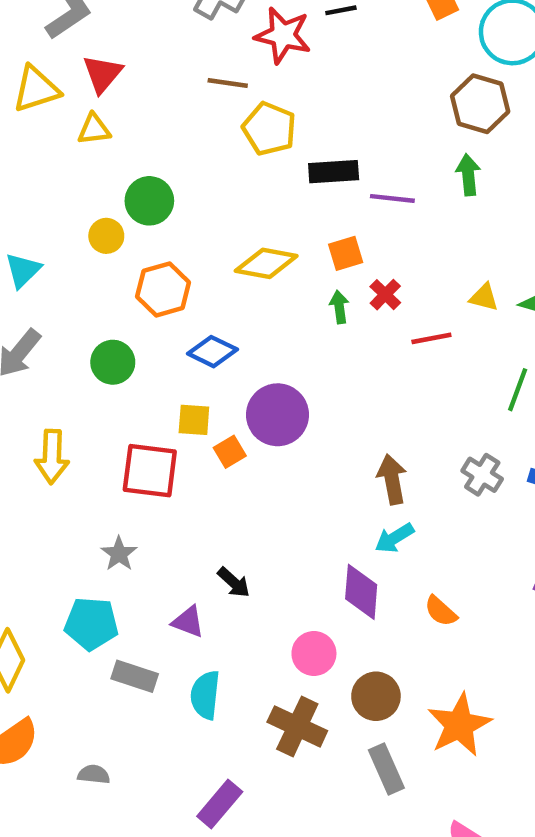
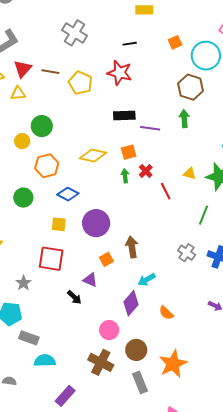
red star: (283, 35) -> (120, 73), moved
brown line: (228, 83) -> (50, 72), moved
yellow pentagon: (269, 129) -> (80, 83), moved
red line: (431, 338) -> (166, 191), turned 72
orange square: (230, 452) -> (106, 259), moved
red square: (150, 471) -> (51, 259), moved
brown arrow: (392, 479) -> (132, 247), moved
purple diamond: (361, 592) -> (131, 303), turned 35
purple triangle: (188, 622) -> (90, 280), moved
cyan semicircle: (205, 695) -> (45, 361), moved, turned 80

